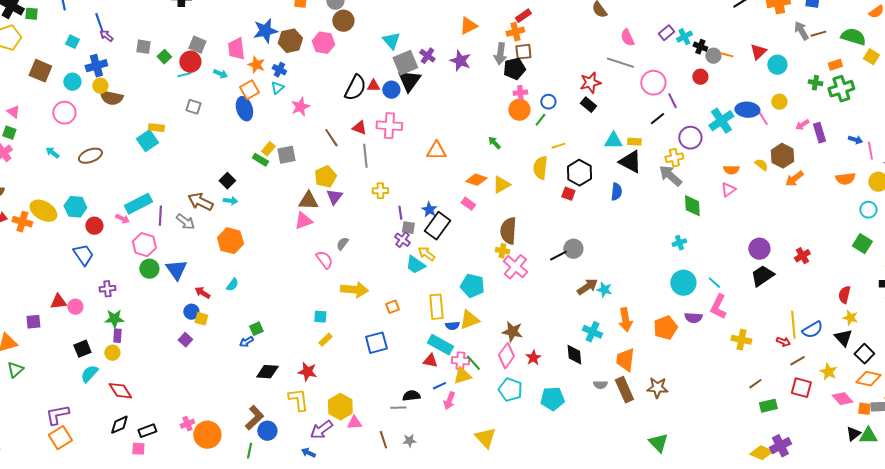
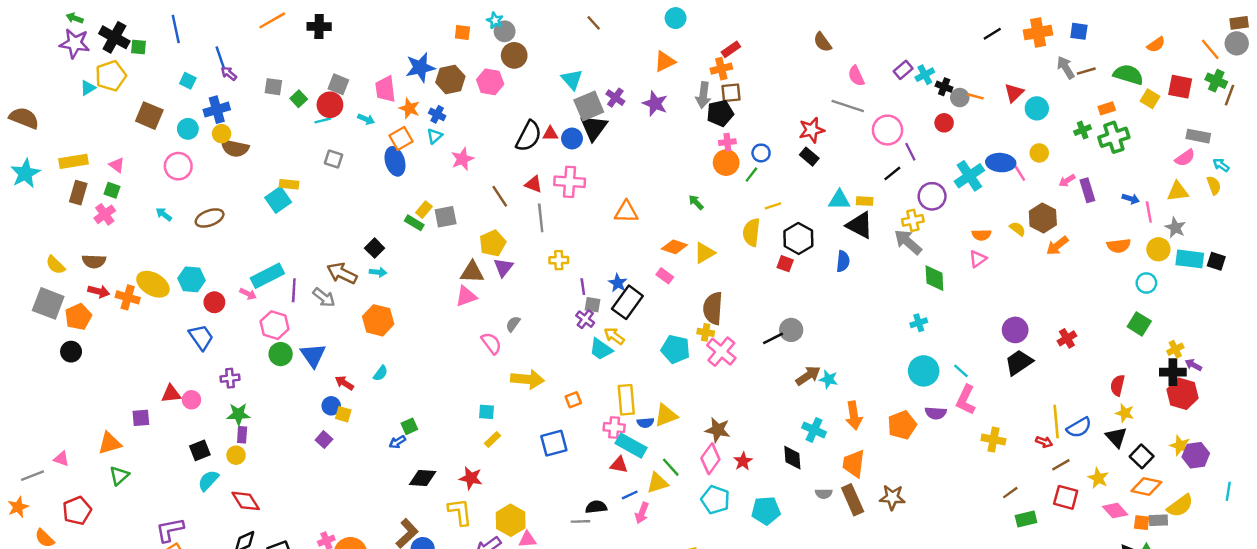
green cross: (815, 83) -> (1083, 130), turned -32
cyan pentagon: (472, 286) -> (676, 349), moved
pink cross: (460, 361) -> (614, 427), moved

